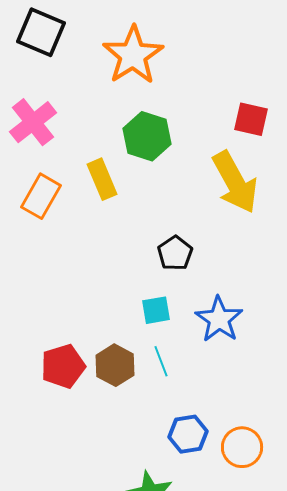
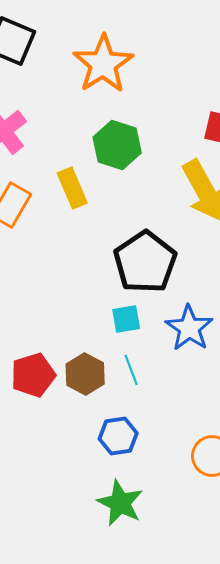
black pentagon: (175, 253) -> (145, 262), size x1.8
blue hexagon: (188, 434) -> (118, 436), moved

